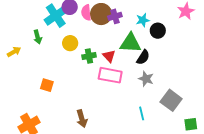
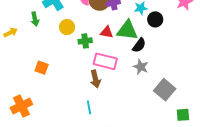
red triangle: (109, 56) -> (107, 32), moved, turned -40
cyan line: (142, 113) -> (89, 107), moved
brown arrow: (82, 119) -> (95, 79), moved

